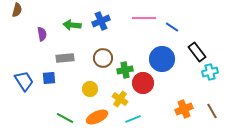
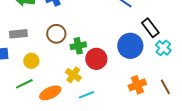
blue circle: (162, 59) -> (130, 46), moved
cyan cross: (210, 72) -> (163, 48), turned -35
yellow circle: (90, 89) -> (31, 61), moved
green line: (65, 118) -> (24, 84), moved, turned -54

